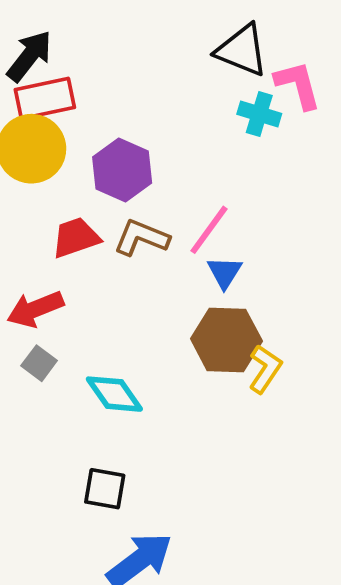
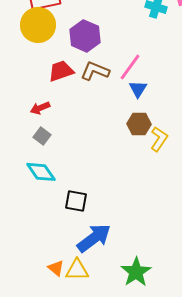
red arrow: (35, 309) -> (40, 108), size x0.7
brown hexagon: (226, 340) -> (139, 124), size x0.7
cyan diamond: (114, 394) -> (41, 172), moved

